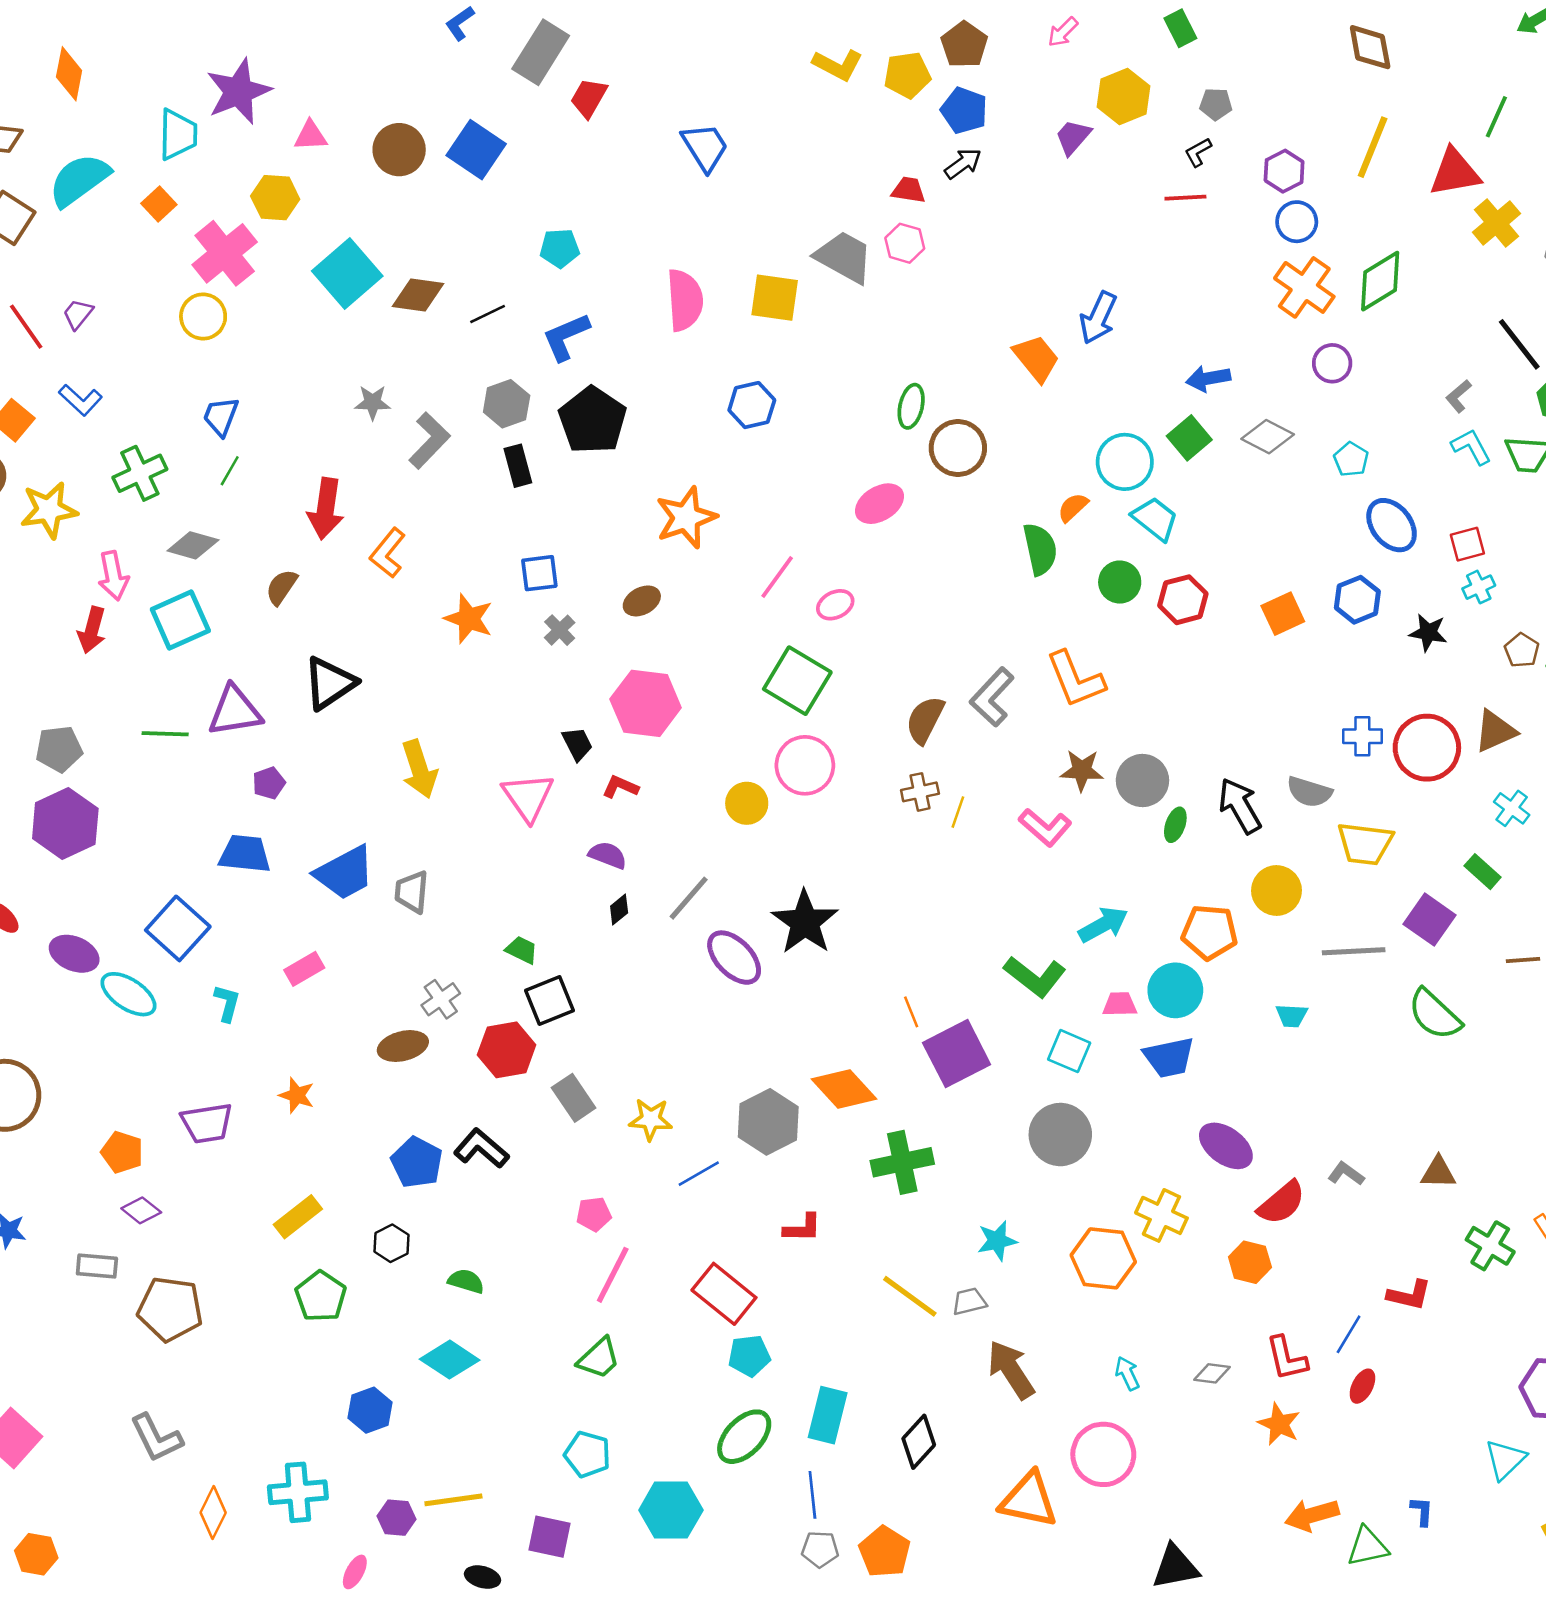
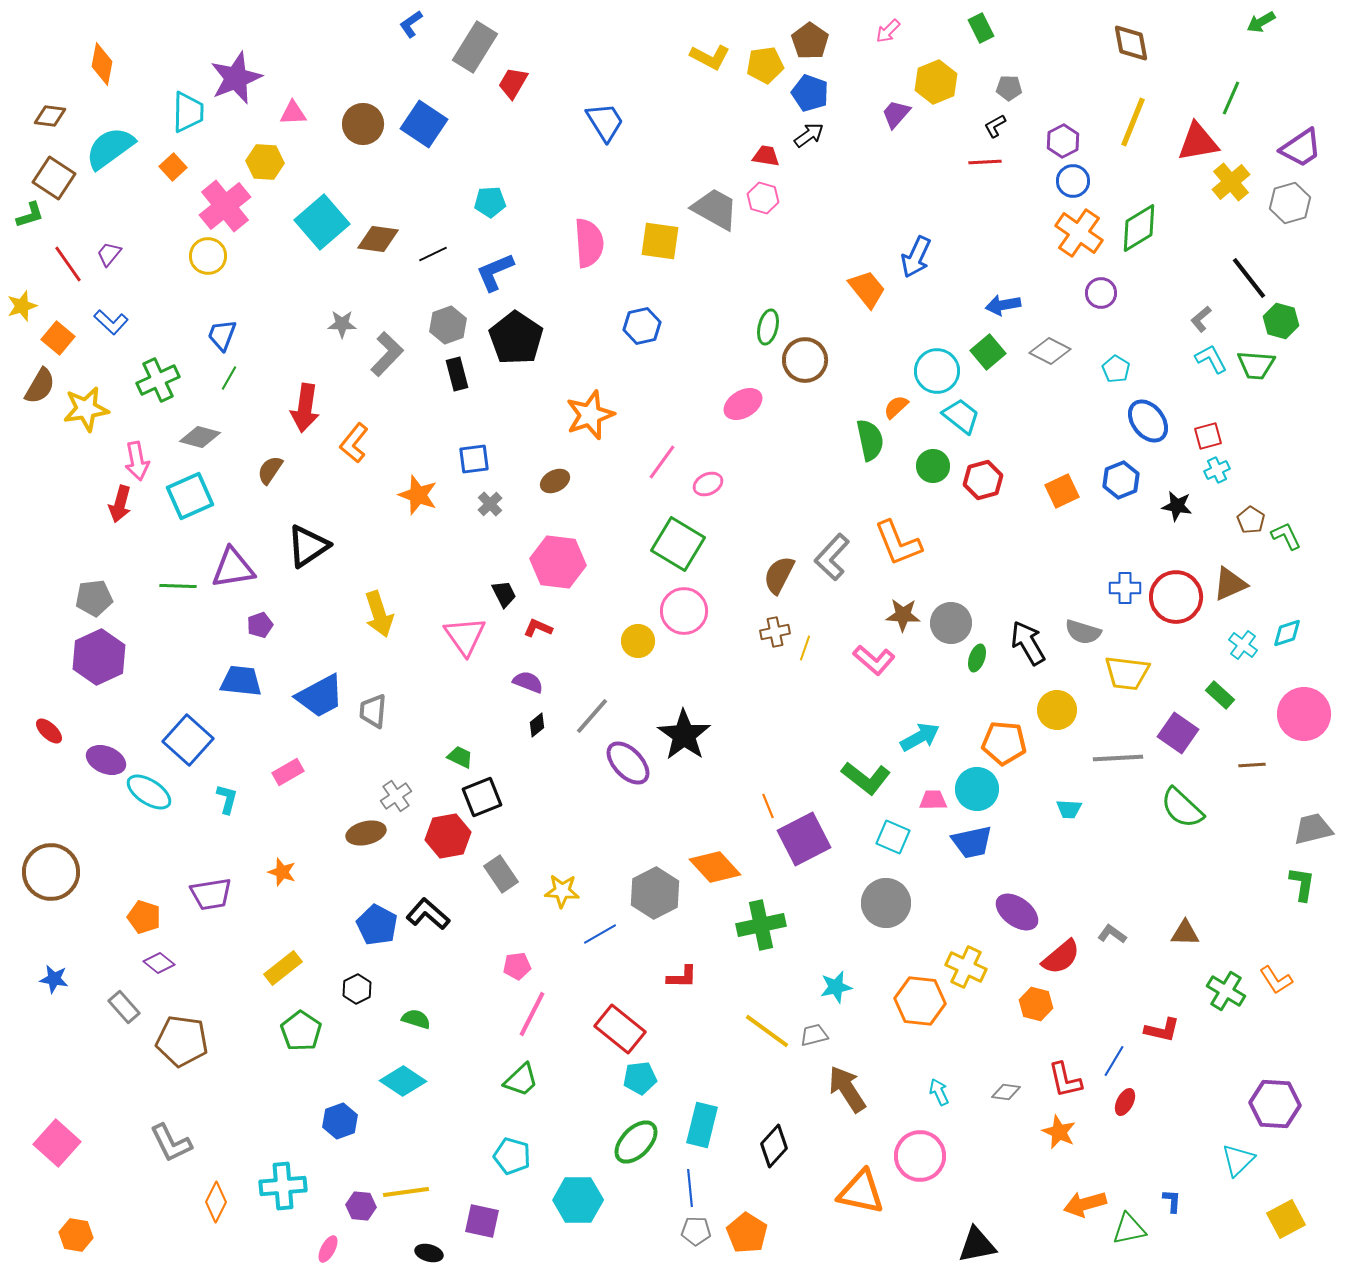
gray rectangle: (97, 1266) -> (124, 1007), turned 44

